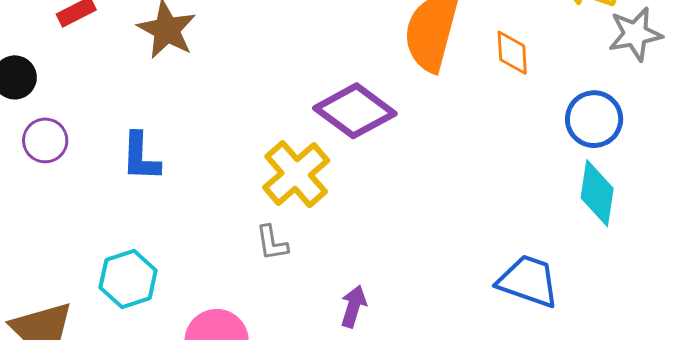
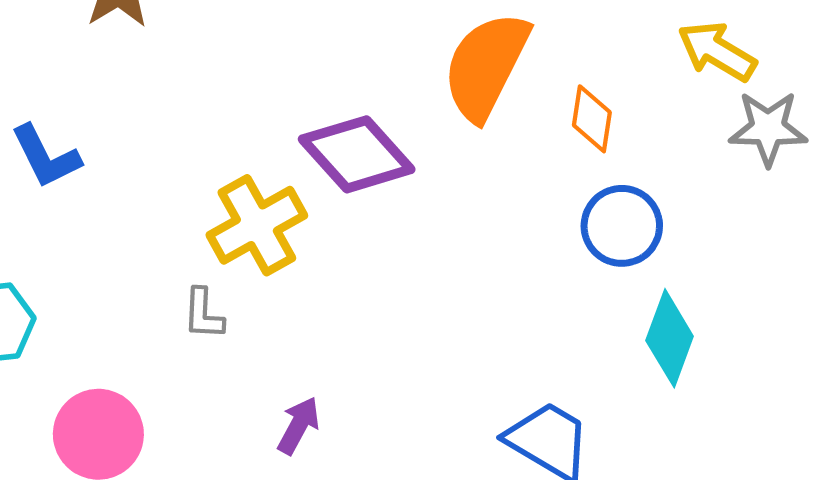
blue circle: (594, 119) -> (622, 226), moved
blue L-shape: (141, 157) -> (46, 157), turned -40

